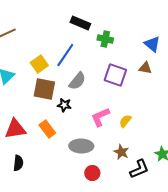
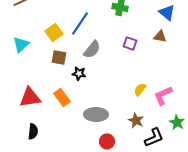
purple square: (115, 75) -> (130, 43), size x0.6
brown square: (44, 89) -> (59, 57), size x0.7
pink L-shape: (100, 117) -> (163, 95), moved

